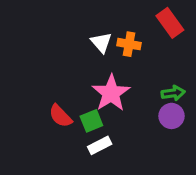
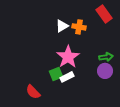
white triangle: (101, 42) -> (62, 26), turned 40
red semicircle: (60, 116) -> (33, 92), moved
white rectangle: (100, 145) -> (67, 77), moved

